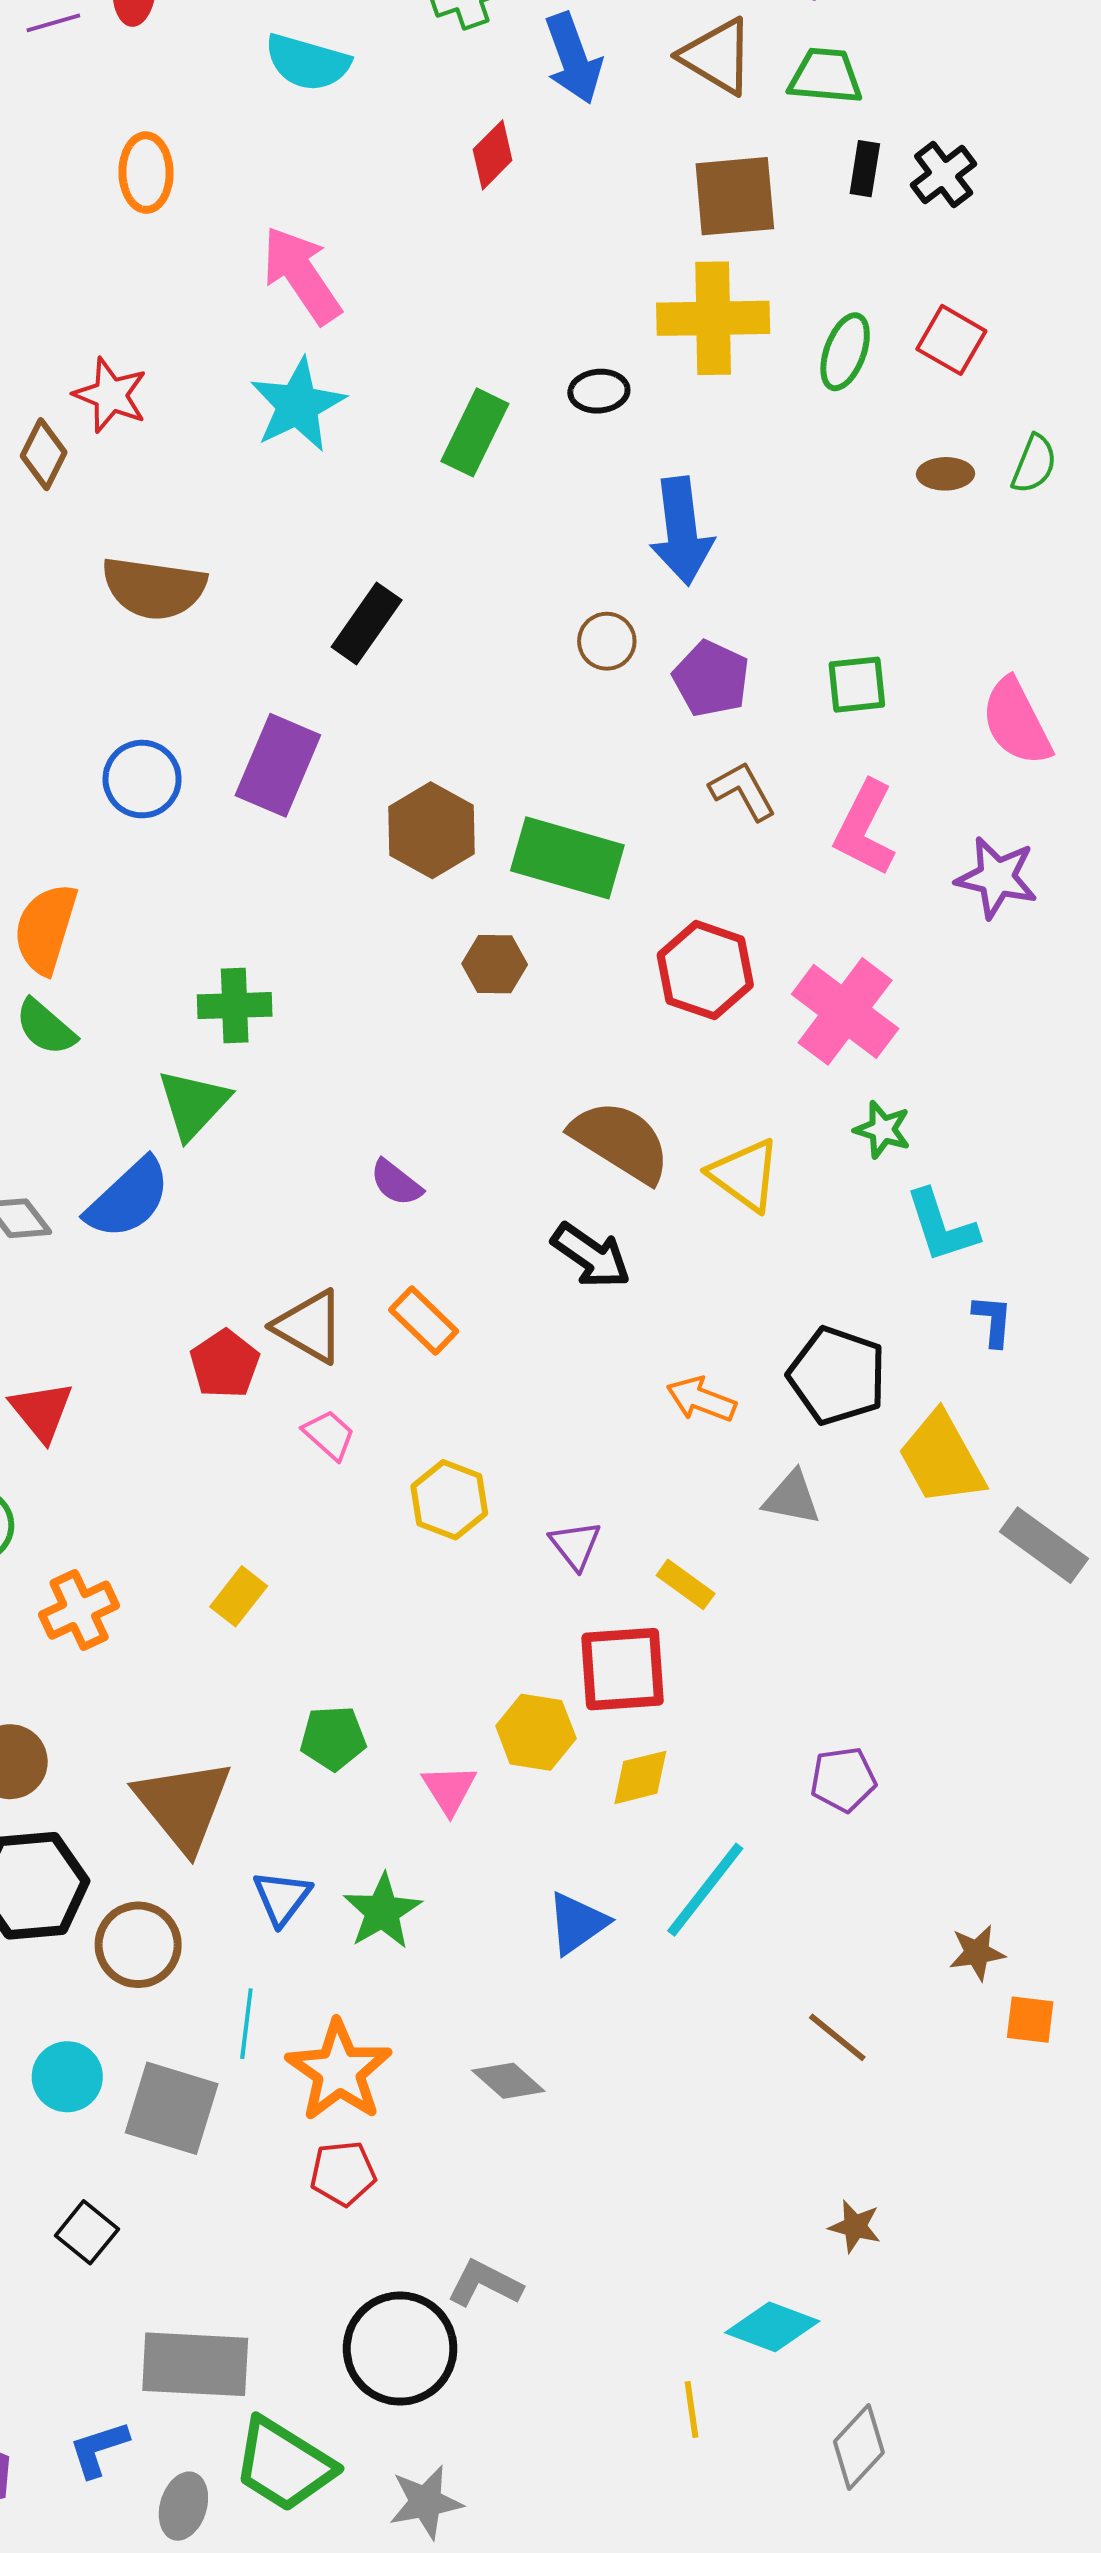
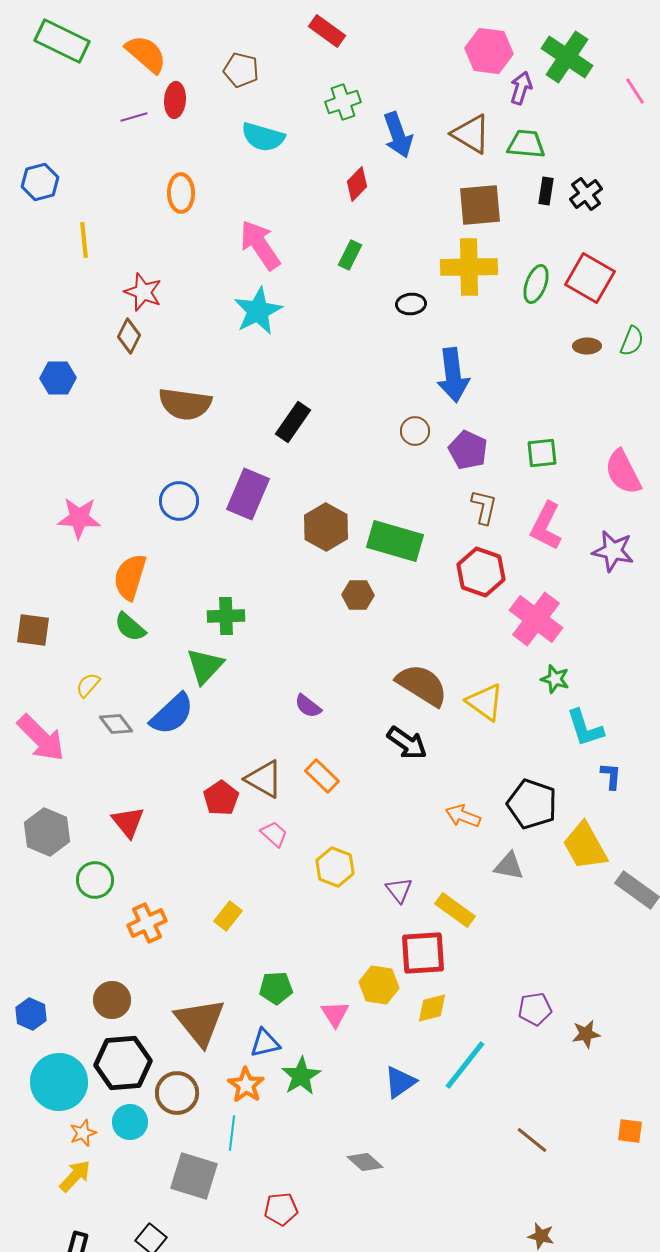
red square: (951, 340) -> (590, 278), size x1.4
red star: (111, 395) -> (143, 292), moved
green rectangle: (475, 432) -> (350, 255), moved, size x0.7
brown L-shape: (743, 791) -> (484, 507), turned 42
red hexagon: (705, 970) -> (481, 572), moved
yellow rectangle: (686, 1584) -> (455, 910), size x1.4
blue triangle: (282, 1898) -> (265, 1043), moved, turned 40
brown star: (977, 1953) -> (586, 1034), moved
orange star: (339, 2071) -> (246, 1085), moved, size x0.7
cyan circle: (67, 2077) -> (130, 1122), moved

